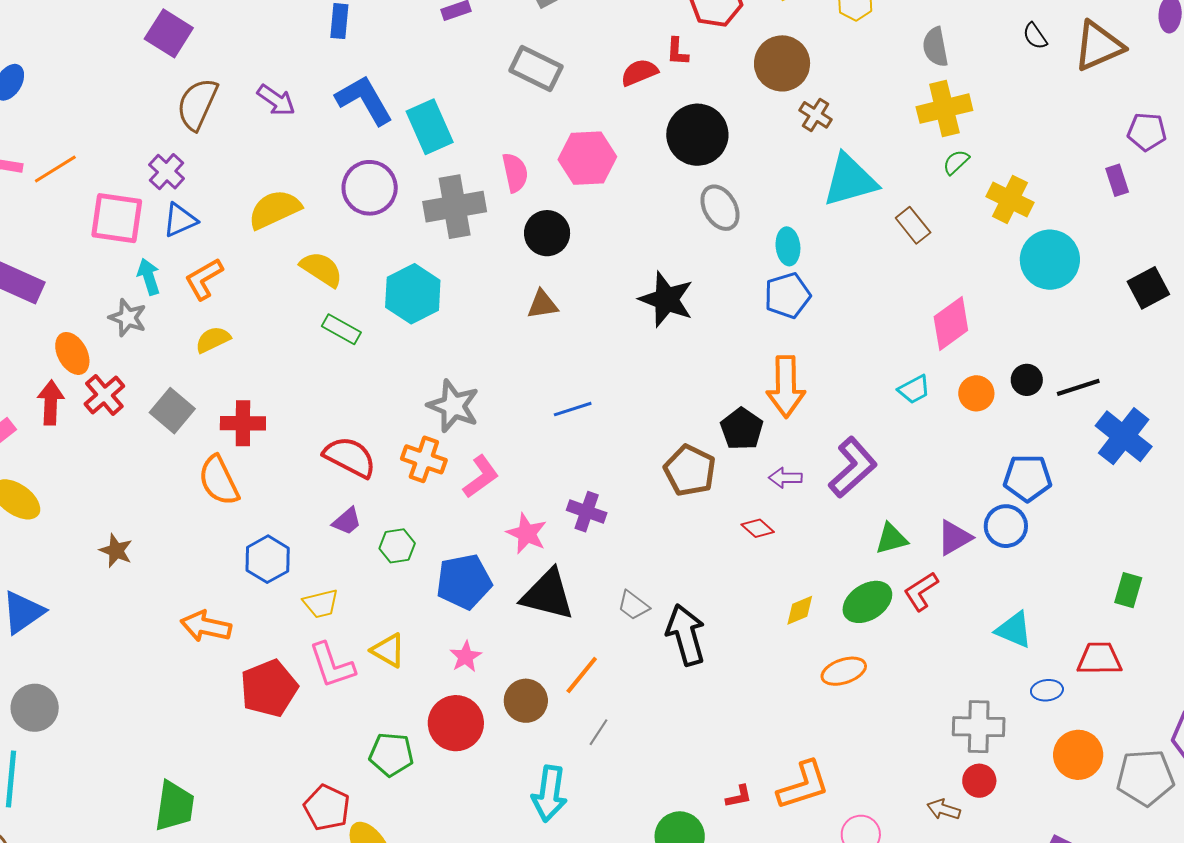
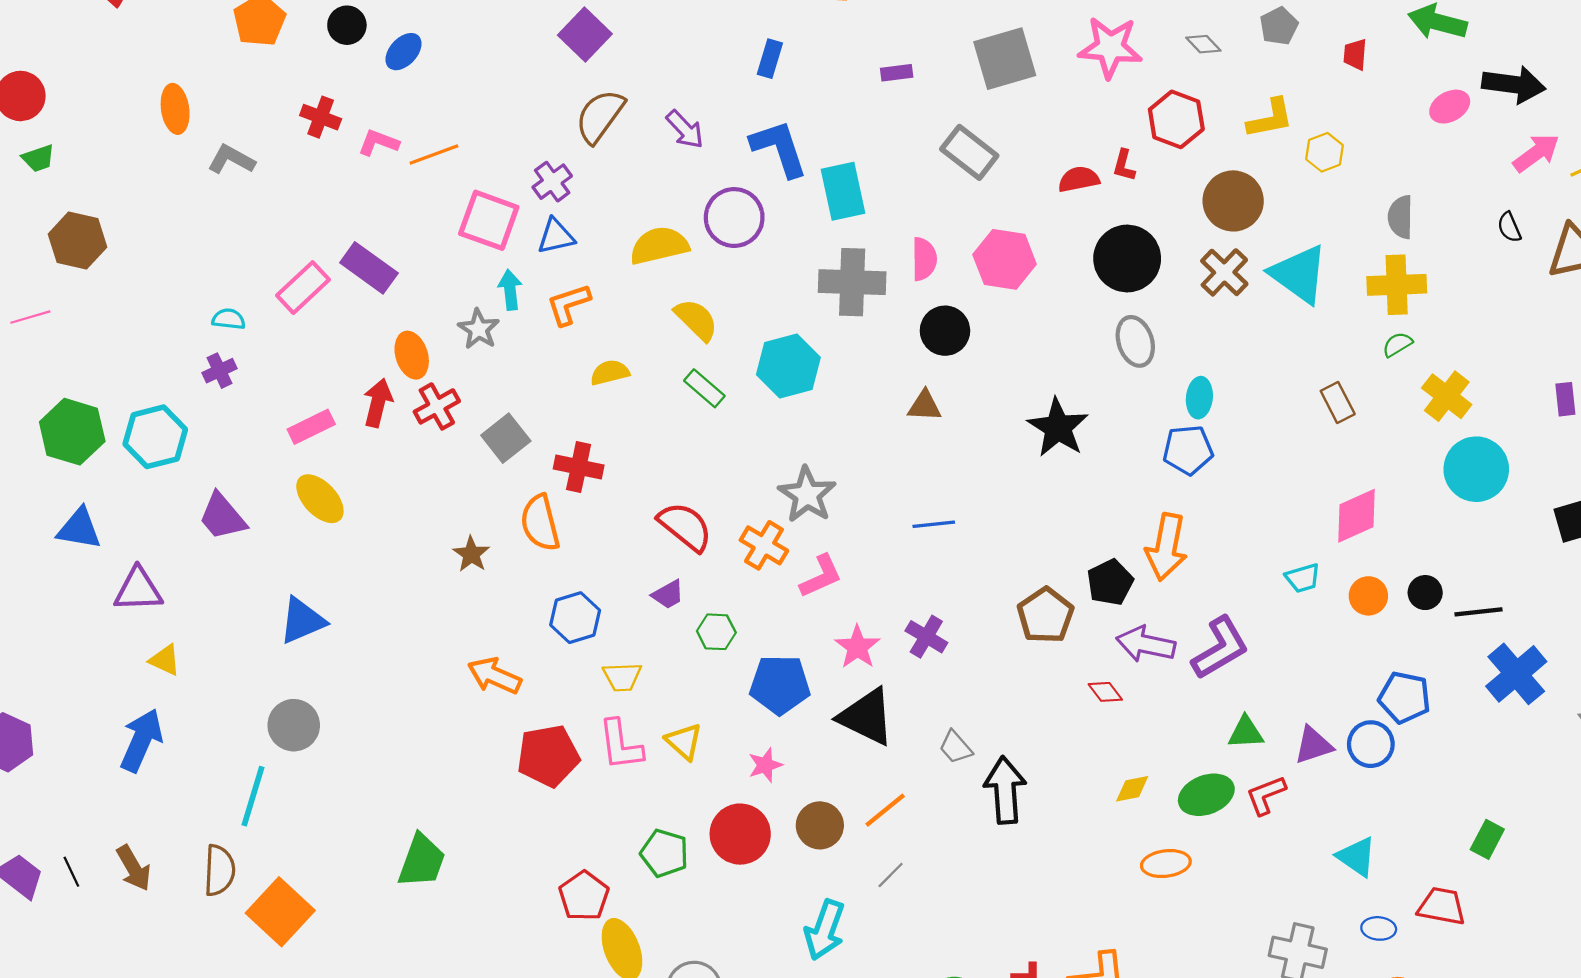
brown cross: (816, 115) -> (1224, 272), moved, size x1.4
cyan triangle: (850, 180) -> (1299, 274), moved, turned 40
purple circle: (370, 188) -> (734, 218), moved
yellow semicircle: (213, 340) -> (610, 373), moved
purple arrow: (785, 478) -> (1146, 644), size x1.6
brown star: (116, 551) -> (471, 554), moved

